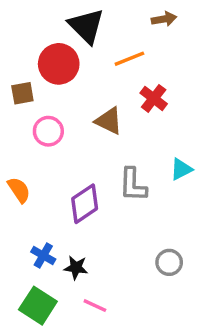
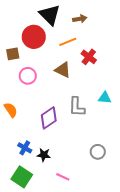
brown arrow: (164, 19) -> (80, 19), moved
orange line: (129, 59) -> (68, 42), moved
cyan triangle: (181, 169) -> (105, 98), turned 32
pink line: (95, 306) -> (63, 177), moved

